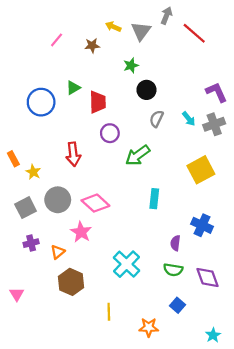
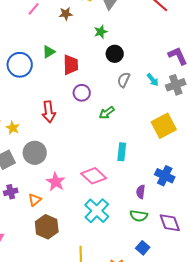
green arrow: (138, 155) -> (107, 113), size x0.7
pink diamond: (95, 203) -> (94, 176), moved

